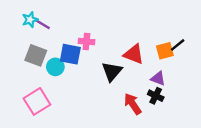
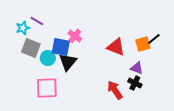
cyan star: (30, 20) -> (23, 28), moved
pink cross: (86, 42) -> (75, 36), turned 32
black triangle: (112, 71) -> (68, 62), moved
pink square: (37, 101) -> (47, 88), moved, turned 30

